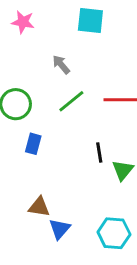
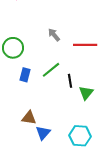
gray arrow: (61, 65) -> (54, 35), moved
green line: (71, 101) -> (51, 70), moved

